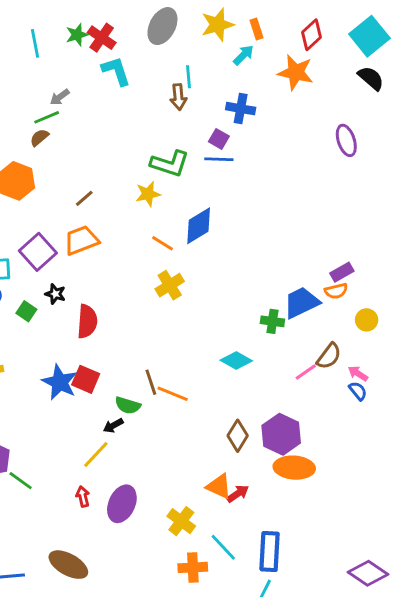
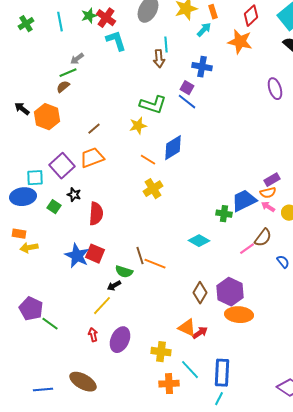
blue line: (219, 159) -> (187, 102), turned 36
pink arrow: (358, 373) -> (268, 207), moved
yellow cross: (181, 521) -> (161, 352), turned -30

